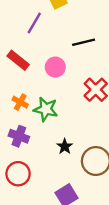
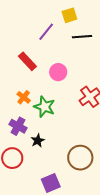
black line: (84, 42) -> (82, 37), moved
black star: (65, 146) -> (38, 141), moved

